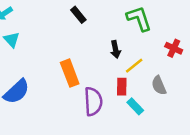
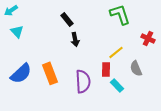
black rectangle: (78, 15) -> (67, 19), moved
black arrow: (116, 50) -> (75, 39), moved
orange rectangle: (70, 73) -> (50, 73), moved

